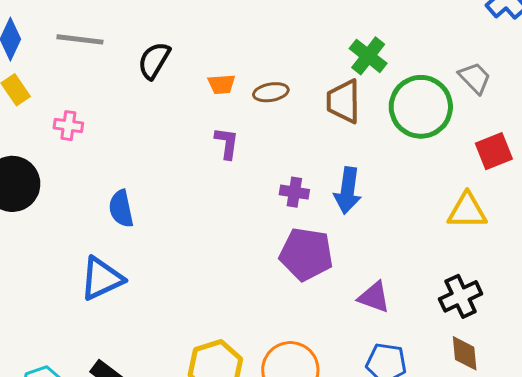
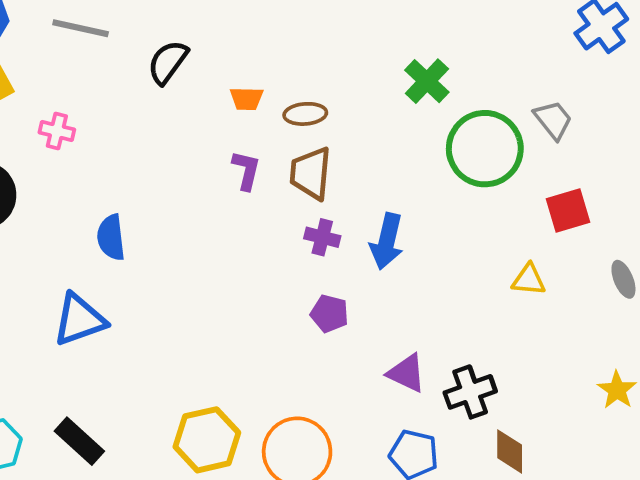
brown trapezoid: (344, 101) -> (311, 173), moved
yellow triangle: (467, 211) -> (529, 280), size x0.7
purple pentagon: (306, 254) -> (329, 314), size x0.6
black cross: (461, 296) -> (470, 392), moved

